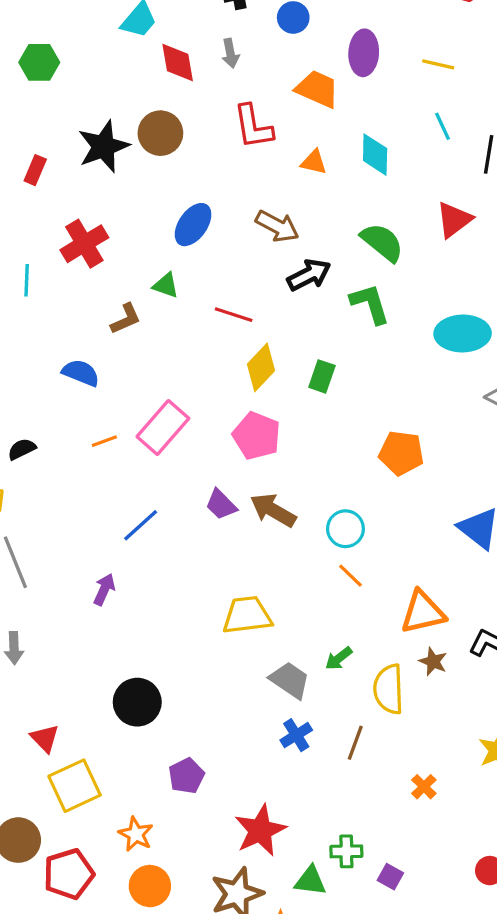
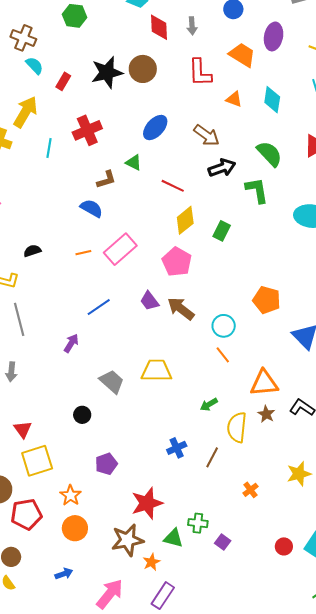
blue semicircle: (81, 373) -> (92, 208), moved
orange pentagon: (401, 453) -> (267, 300), moved
gray trapezoid: (290, 680) -> (112, 382), moved
black circle: (137, 702) -> (82, 415), size x0.6

